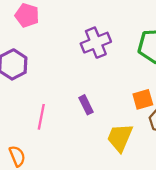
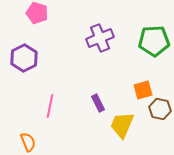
purple rectangle: (86, 105) -> (98, 103), moved

